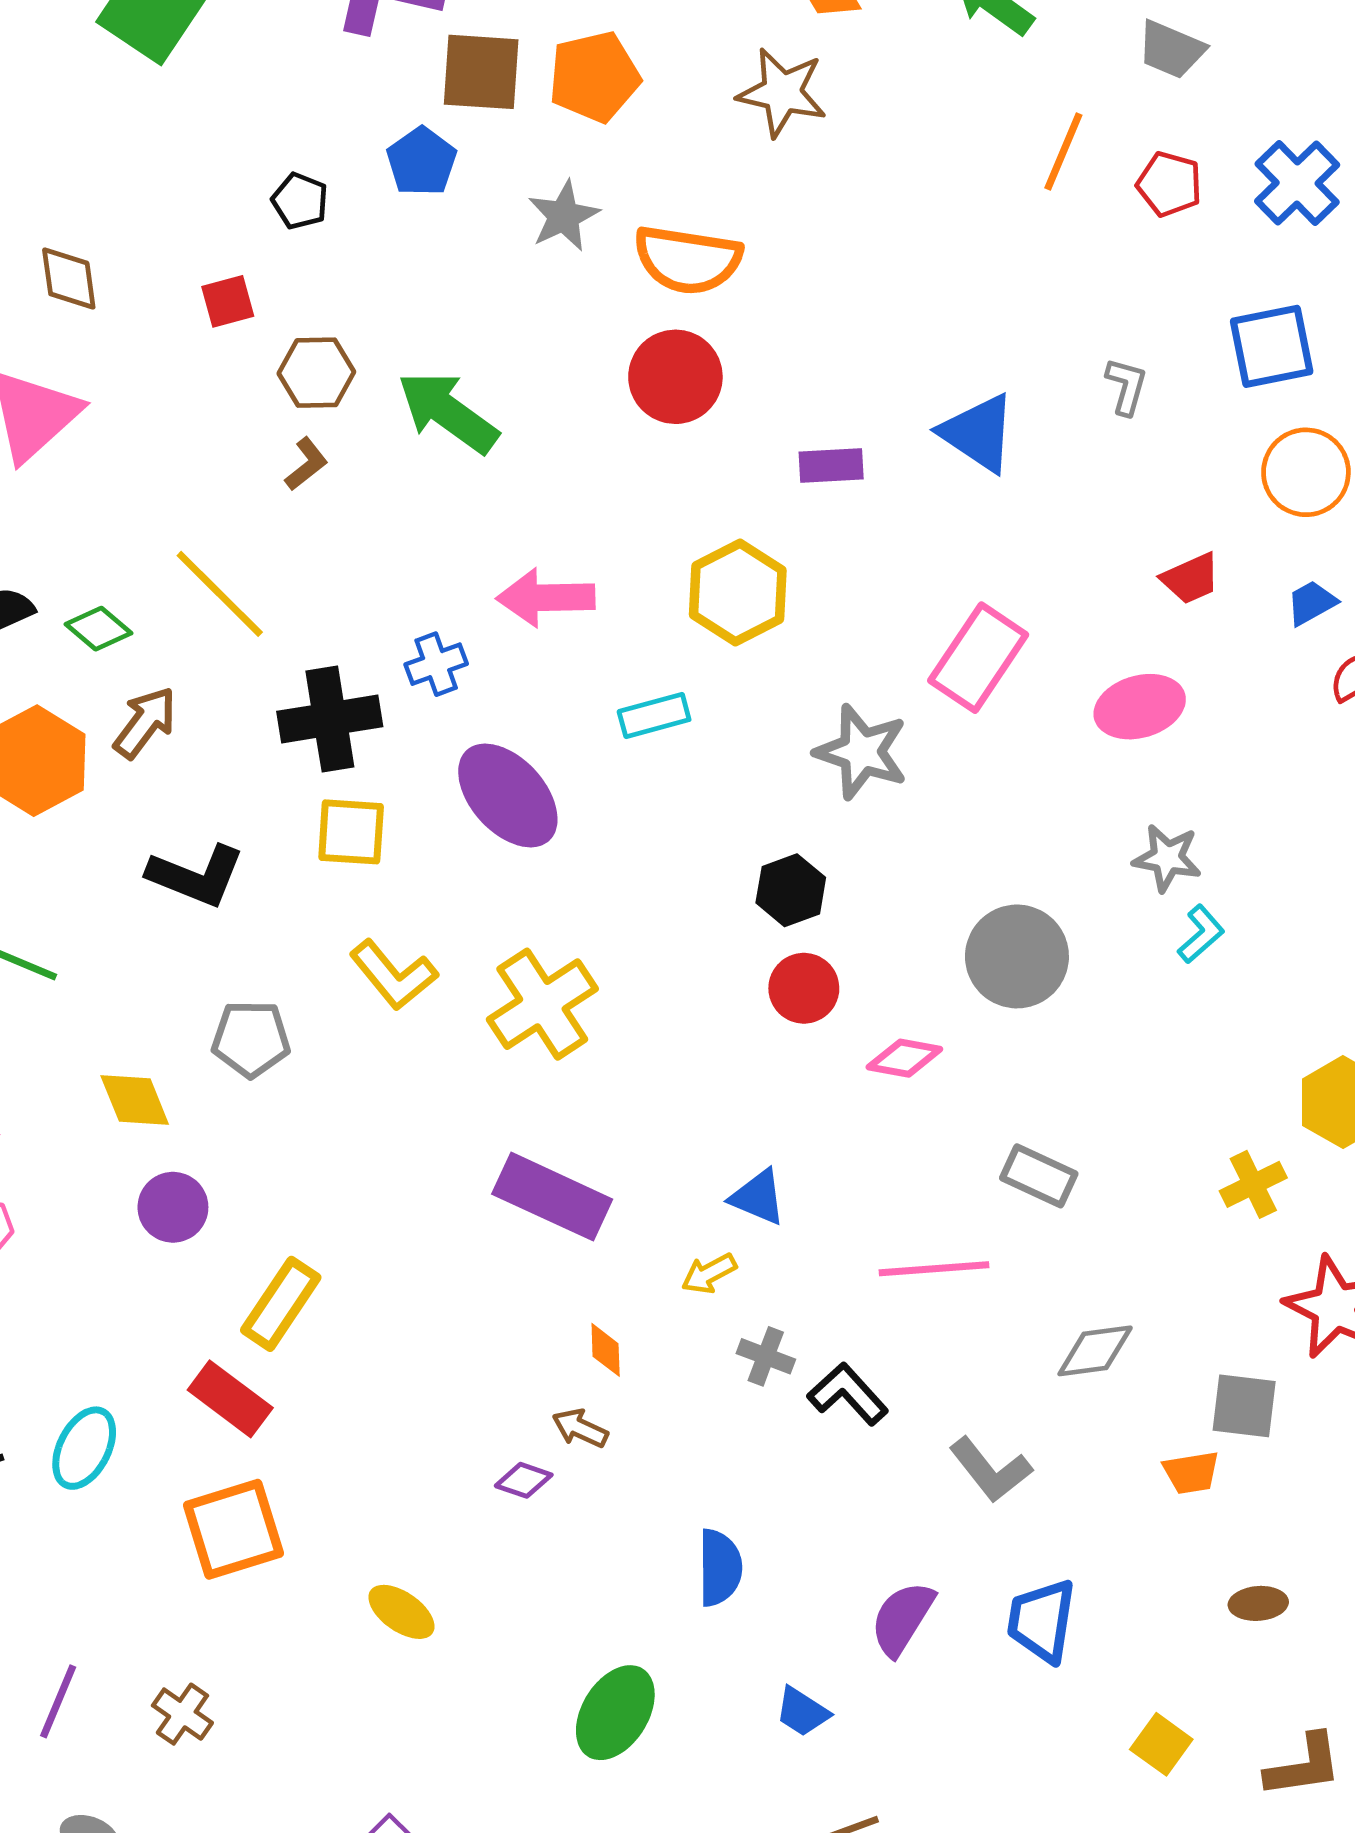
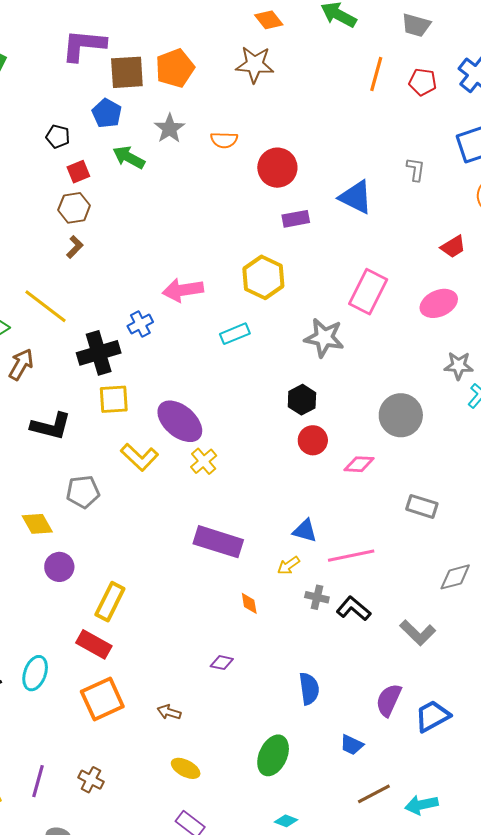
orange semicircle: (688, 260) -> (224, 140), size x0.6
red square: (228, 301) -> (78, 172), moved
red circle: (675, 377) -> (277, 168), moved
green arrow: (448, 412) -> (129, 157), moved, size x0.7
purple ellipse: (508, 795) -> (180, 421), moved
yellow cross: (542, 1004) -> (204, 461), size x0.6
pink line: (934, 1269) -> (351, 556), moved
brown arrow: (580, 1428) -> (169, 712), moved
yellow ellipse: (401, 1612) -> (186, 768), moved
blue trapezoid: (1042, 1621) -> (432, 716), moved, turned 60

